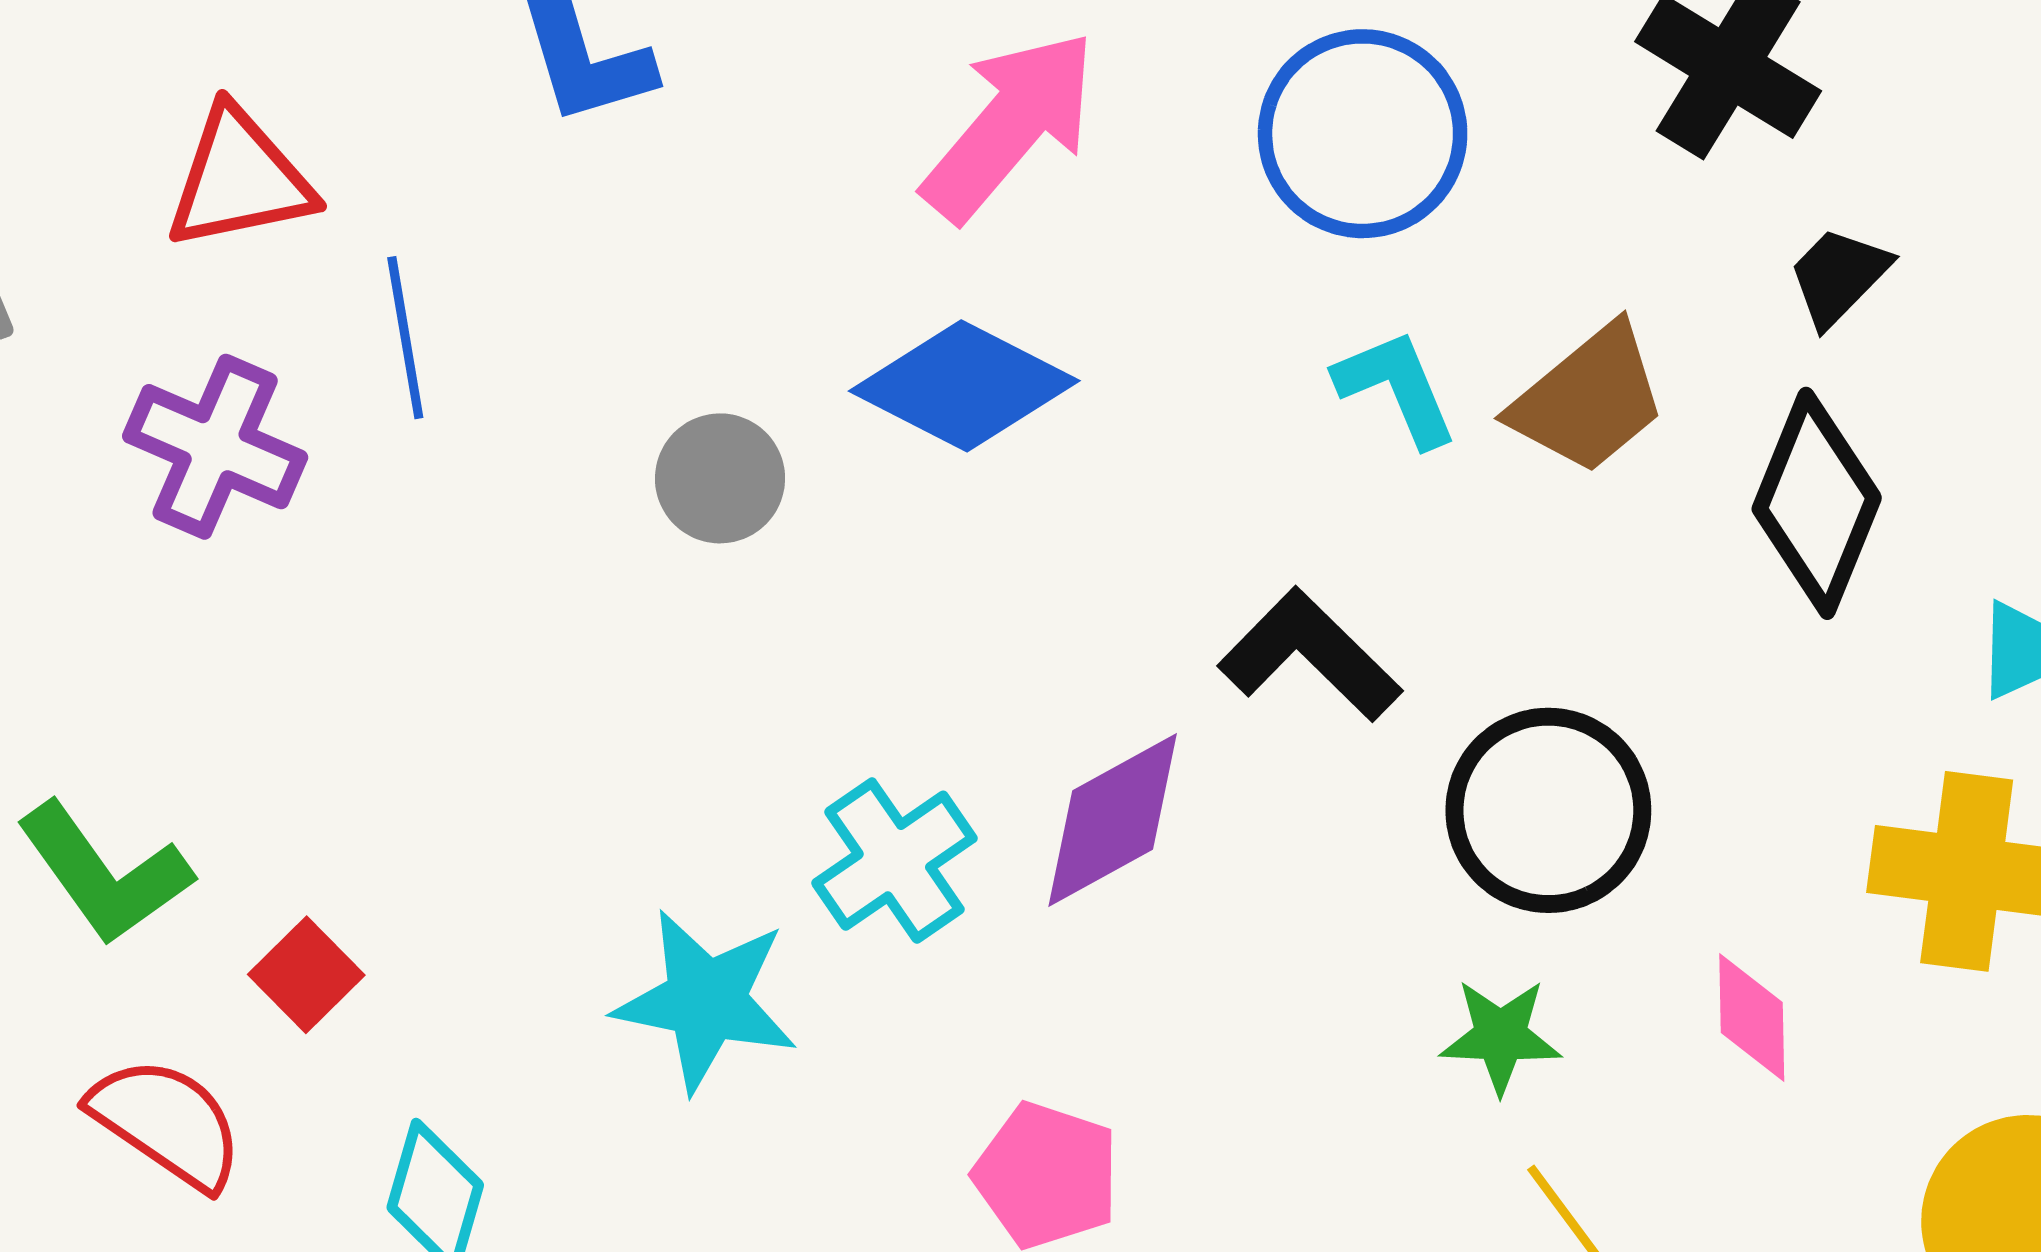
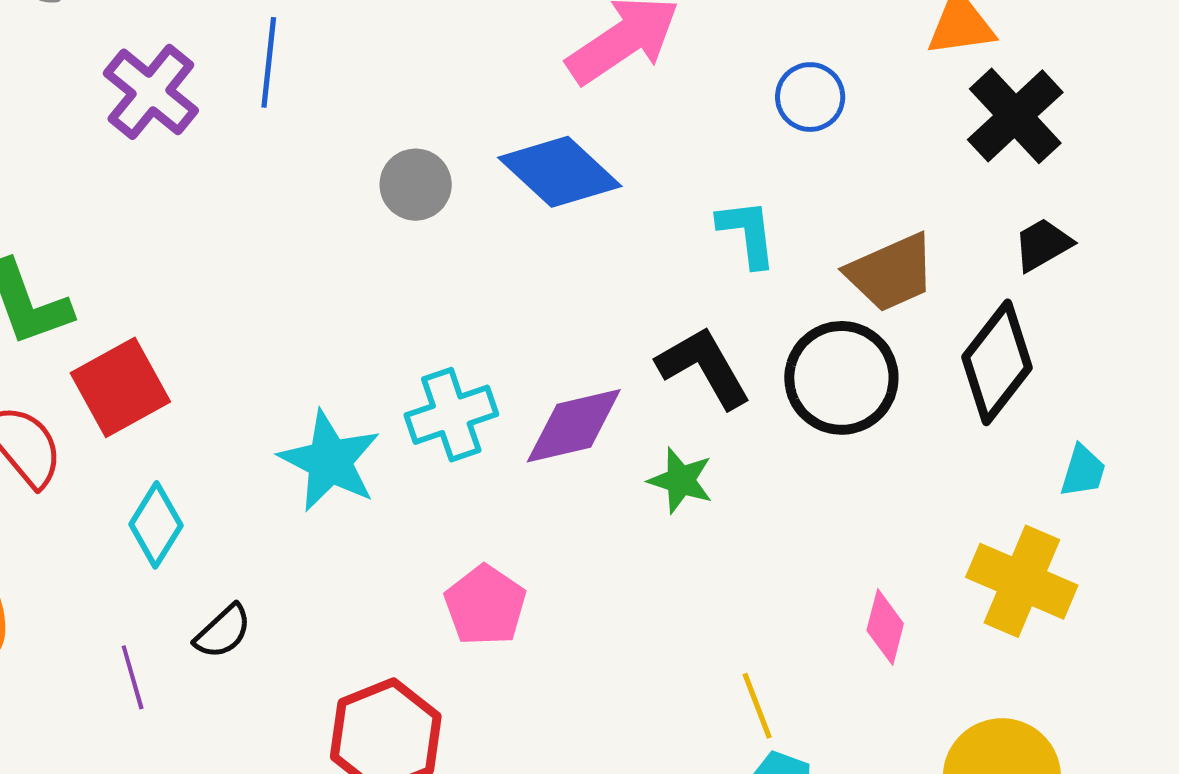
blue circle: (1363, 134) -> (810, 97), size x0.6
cyan L-shape: (1396, 388) -> (747, 233), moved
black circle: (1548, 810) -> (841, 378), moved
red square: (306, 975) -> (120, 387), size x1.6
green star: (1501, 1036) -> (681, 480), moved

